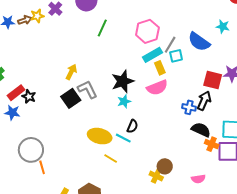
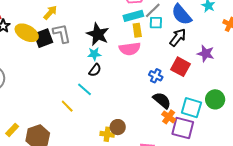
red square: (213, 80) -> (181, 67), moved
black star: (123, 81) -> (98, 34), turned 30
black arrow: (204, 101) -> (178, 37), moved
black semicircle: (132, 126) -> (95, 70), moved
yellow ellipse: (100, 136) -> (27, 33), moved
yellow cross: (156, 176) -> (107, 134), turned -32

